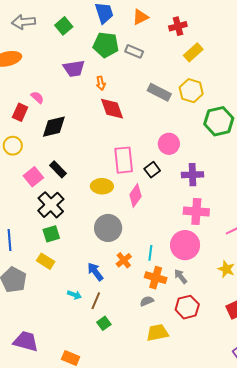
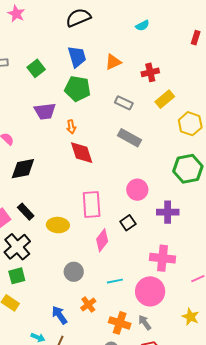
gray rectangle: (134, 51) -> (124, 103), moved
yellow hexagon: (191, 91) -> (190, 124), moved
black square: (152, 170) -> (128, 223), moved
purple cross: (192, 175) -> (168, 212), moved
yellow ellipse: (102, 186) -> (58, 225), moved
gray circle: (108, 228) -> (74, 272), size x0.7
cyan line: (150, 253) -> (115, 281), moved, turned 70

